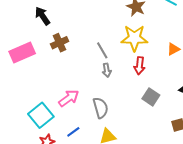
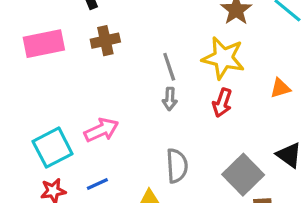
gray square: (151, 97) -> (243, 175), moved, size x1.4
gray semicircle: (101, 108) -> (177, 166), moved

